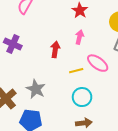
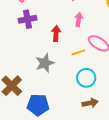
purple cross: (13, 44) -> (28, 19), moved, turned -30
gray star: (36, 89) -> (45, 63), moved, turned 30

